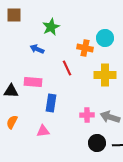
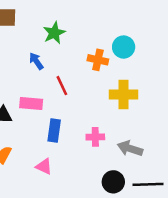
blue arrow: (37, 49) -> (36, 61), turned 32
red line: (67, 68) -> (62, 86), moved
pink cross: (87, 115) -> (95, 137), moved
pink triangle: (43, 131) -> (44, 166), turned 32

